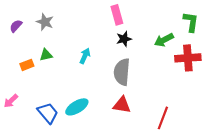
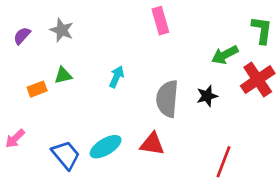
black star: (124, 39) -> (207, 96), moved
red cross: (188, 58) -> (258, 80), turned -30
red triangle: (122, 105) -> (152, 144), moved

